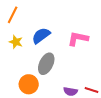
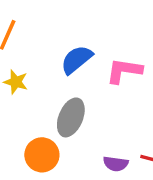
blue semicircle: (41, 36) -> (77, 60), moved

